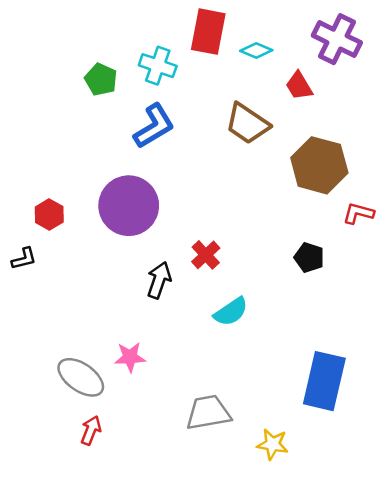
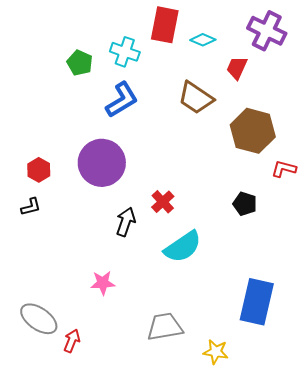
red trapezoid: (299, 86) -> (237, 68), turned 55
black L-shape: (24, 259) -> (31, 207), moved
cyan semicircle: (231, 312) -> (183, 247), size x1.4
gray ellipse: (81, 377) -> (39, 319), moved

